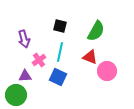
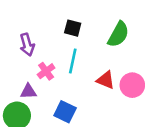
red triangle: (90, 57) -> (106, 80), moved
blue square: (58, 77) -> (65, 112), moved

